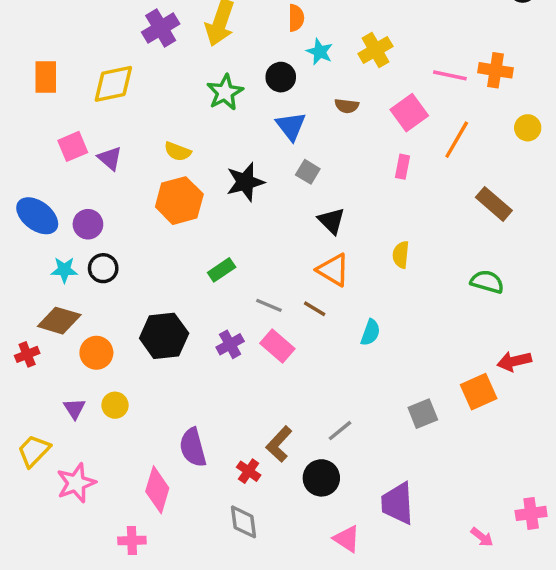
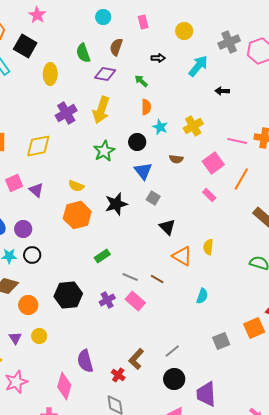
pink rectangle: (403, 167) -> (209, 195), turned -56
orange triangle: (333, 270) -> (182, 256), moved
cyan semicircle: (370, 332) -> (202, 296), moved
black circle: (321, 478) -> (174, 379), moved

